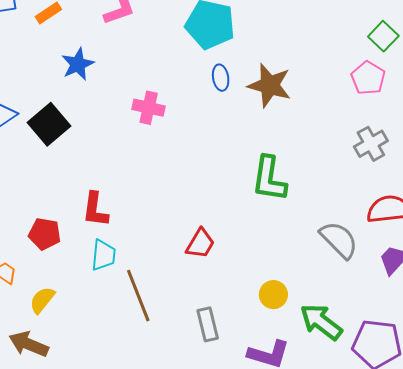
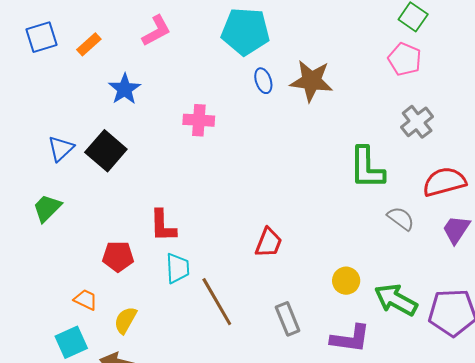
green L-shape: (269, 179) -> (367, 168), moved
gray semicircle: (339, 240) -> (401, 219), size x0.7

